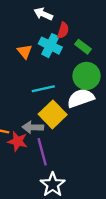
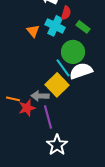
green circle: (86, 76) -> (73, 52), moved
cyan line: (43, 89) -> (63, 68), moved, turned 66
red star: (18, 141) -> (27, 108), turned -30

